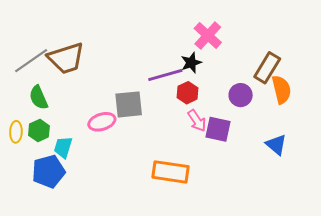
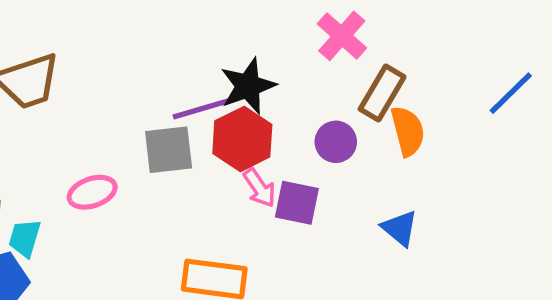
pink cross: (208, 35) -> (342, 36), moved
black star: (191, 63) -> (248, 86), size x1.5
red hexagon: (188, 93) -> (242, 139), size x1.6
gray square: (129, 104) -> (169, 150), moved

